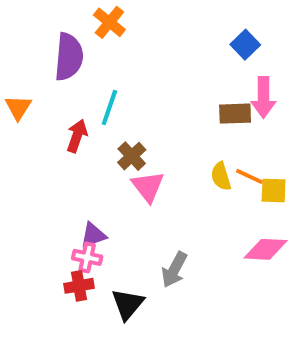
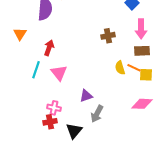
cyan line: (109, 107) -> (36, 70), moved
brown rectangle: (235, 114) -> (142, 51), moved
brown cross: (132, 156) -> (108, 36), moved, turned 32
pink triangle: (148, 187) -> (59, 73), moved
purple triangle: (93, 235) -> (86, 96), moved

